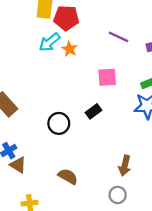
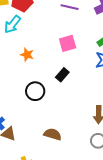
orange star: (70, 49) -> (27, 55), moved

